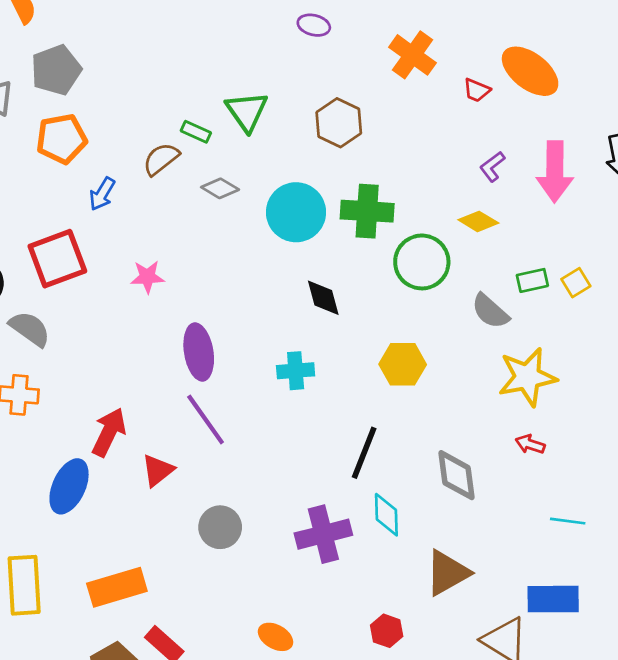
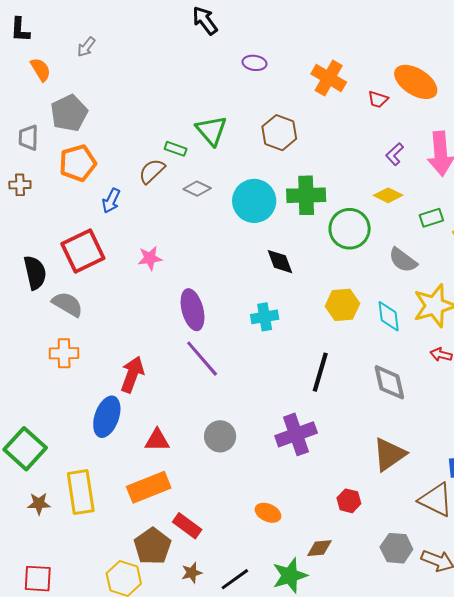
green rectangle: (532, 280) -> (431, 218), moved
red triangle: (158, 470) -> (157, 440), moved, turned 44
cyan diamond: (386, 515) -> (389, 316), moved

